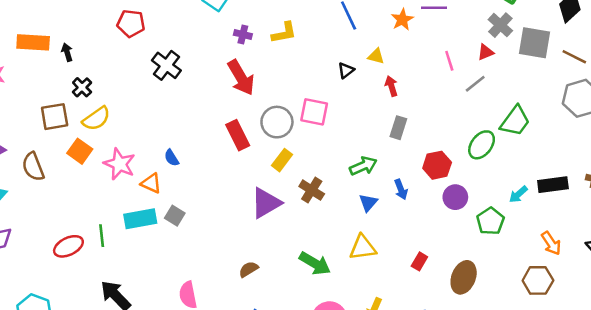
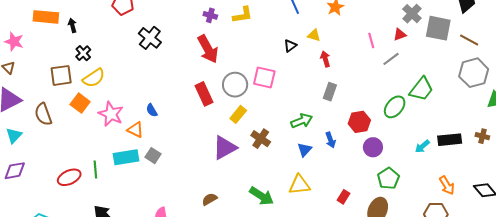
green pentagon: (490, 221) -> (388, 178), moved

